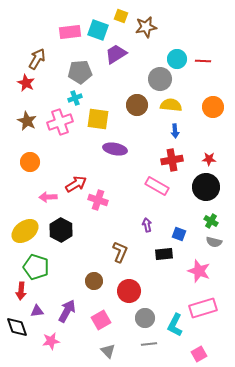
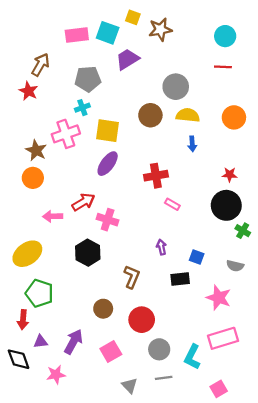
cyan circle: (177, 59) -> (225, 36), moved
brown star: (27, 121) -> (36, 150), moved
purple ellipse: (115, 149) -> (108, 164), moved, turned -65
red cross: (172, 160) -> (156, 176), moved
pink rectangle: (157, 186) -> (172, 204), size x0.6
green cross: (211, 221) -> (243, 231), moved
black hexagon: (61, 230) -> (88, 253), moved
gray triangle: (108, 351) -> (130, 386), moved

